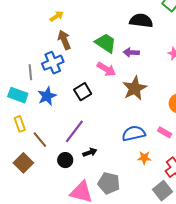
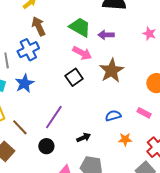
black square: (83, 92) -> (74, 77), moved
blue semicircle: (134, 133) -> (113, 116), size x0.7
black arrow: (90, 152) -> (84, 138), moved

